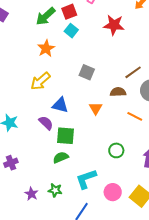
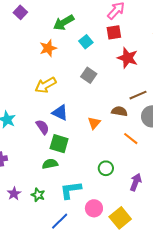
red square: (69, 12) -> (114, 32), moved
red star: (114, 25) -> (128, 58), moved
orange star: (46, 48) -> (48, 48), moved
gray square: (87, 72) -> (89, 75), moved

